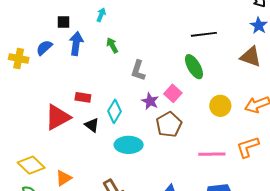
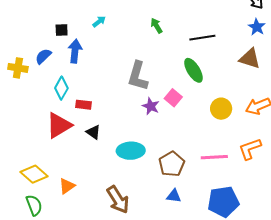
cyan arrow: (101, 15) -> (99, 21), turned 32
green arrow: (112, 45) -> (156, 26), moved
gray L-shape: (138, 71) -> (138, 76), size x1.4
cyan diamond: (114, 111) -> (61, 88), moved
brown pentagon: (169, 125) -> (172, 164), moved

